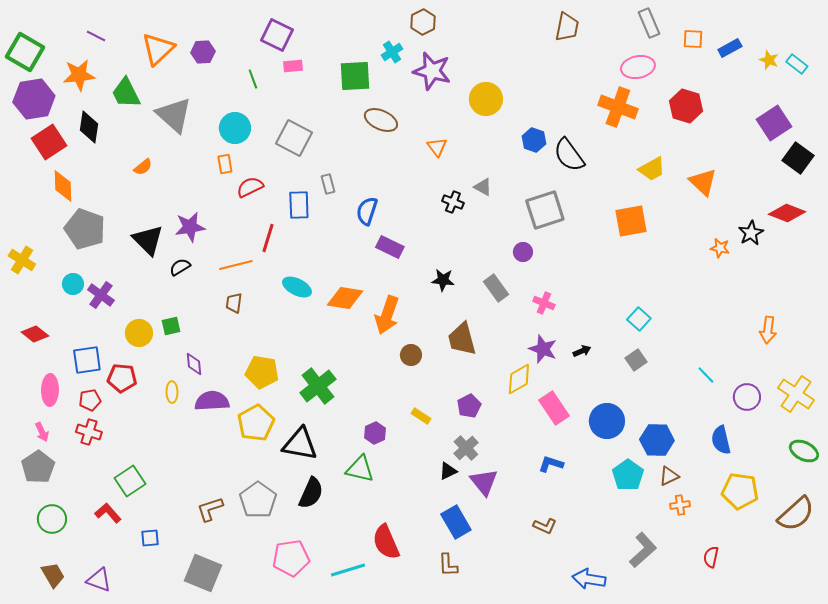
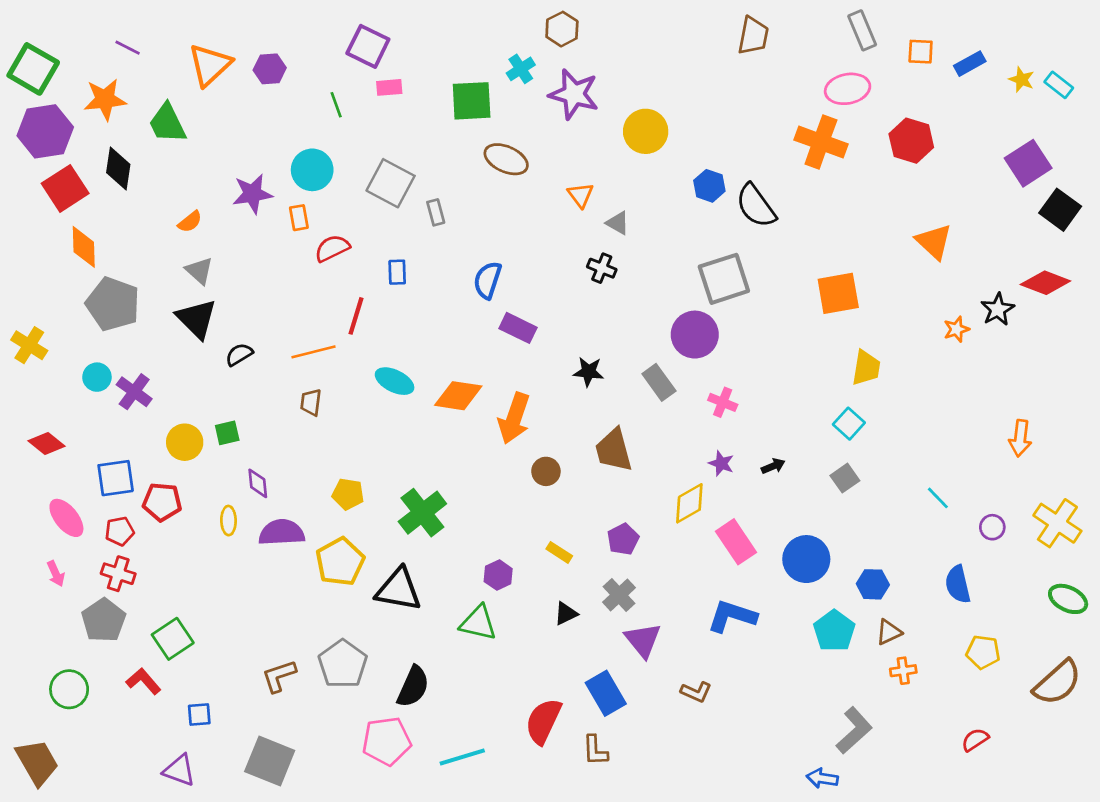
gray triangle: (174, 115) -> (199, 271), moved, size x0.6
yellow trapezoid: (652, 169) -> (866, 368), moved, turned -52
gray rectangle: (328, 184) -> (436, 212), moved
gray triangle: (483, 187) -> (618, 223), moved
blue rectangle: (299, 205) -> (397, 272), size x0.7
purple star: (190, 227) -> (252, 194), moved
orange star: (720, 248) -> (956, 329), turned -30
purple circle: (523, 252) -> (695, 335), size x1.8
purple star: (543, 349) -> (721, 463), size x0.7
yellow pentagon: (262, 372) -> (348, 494), size x0.7
pink ellipse: (50, 390) -> (66, 518), turned -40
purple circle: (747, 397) -> (992, 527), size x0.7
blue hexagon: (657, 440) -> (873, 584), size x0.7
blue L-shape: (551, 464) -> (732, 616), size x1.5
gray pentagon: (38, 467) -> (104, 620), moved
black triangle: (448, 471) -> (566, 614), moved
yellow pentagon: (740, 491) -> (983, 652), size x0.7
black semicircle: (311, 493) -> (413, 687), moved
brown L-shape: (545, 526) -> (696, 692), moved
red semicircle: (386, 542) -> (543, 721), moved, turned 48
red semicircle: (711, 557) -> (975, 740), moved, turned 45
brown trapezoid: (53, 575) -> (37, 762), moved, size x1.4
blue arrow: (589, 579) -> (822, 778), moved, size x0.7
purple triangle: (99, 580) -> (179, 770), moved

